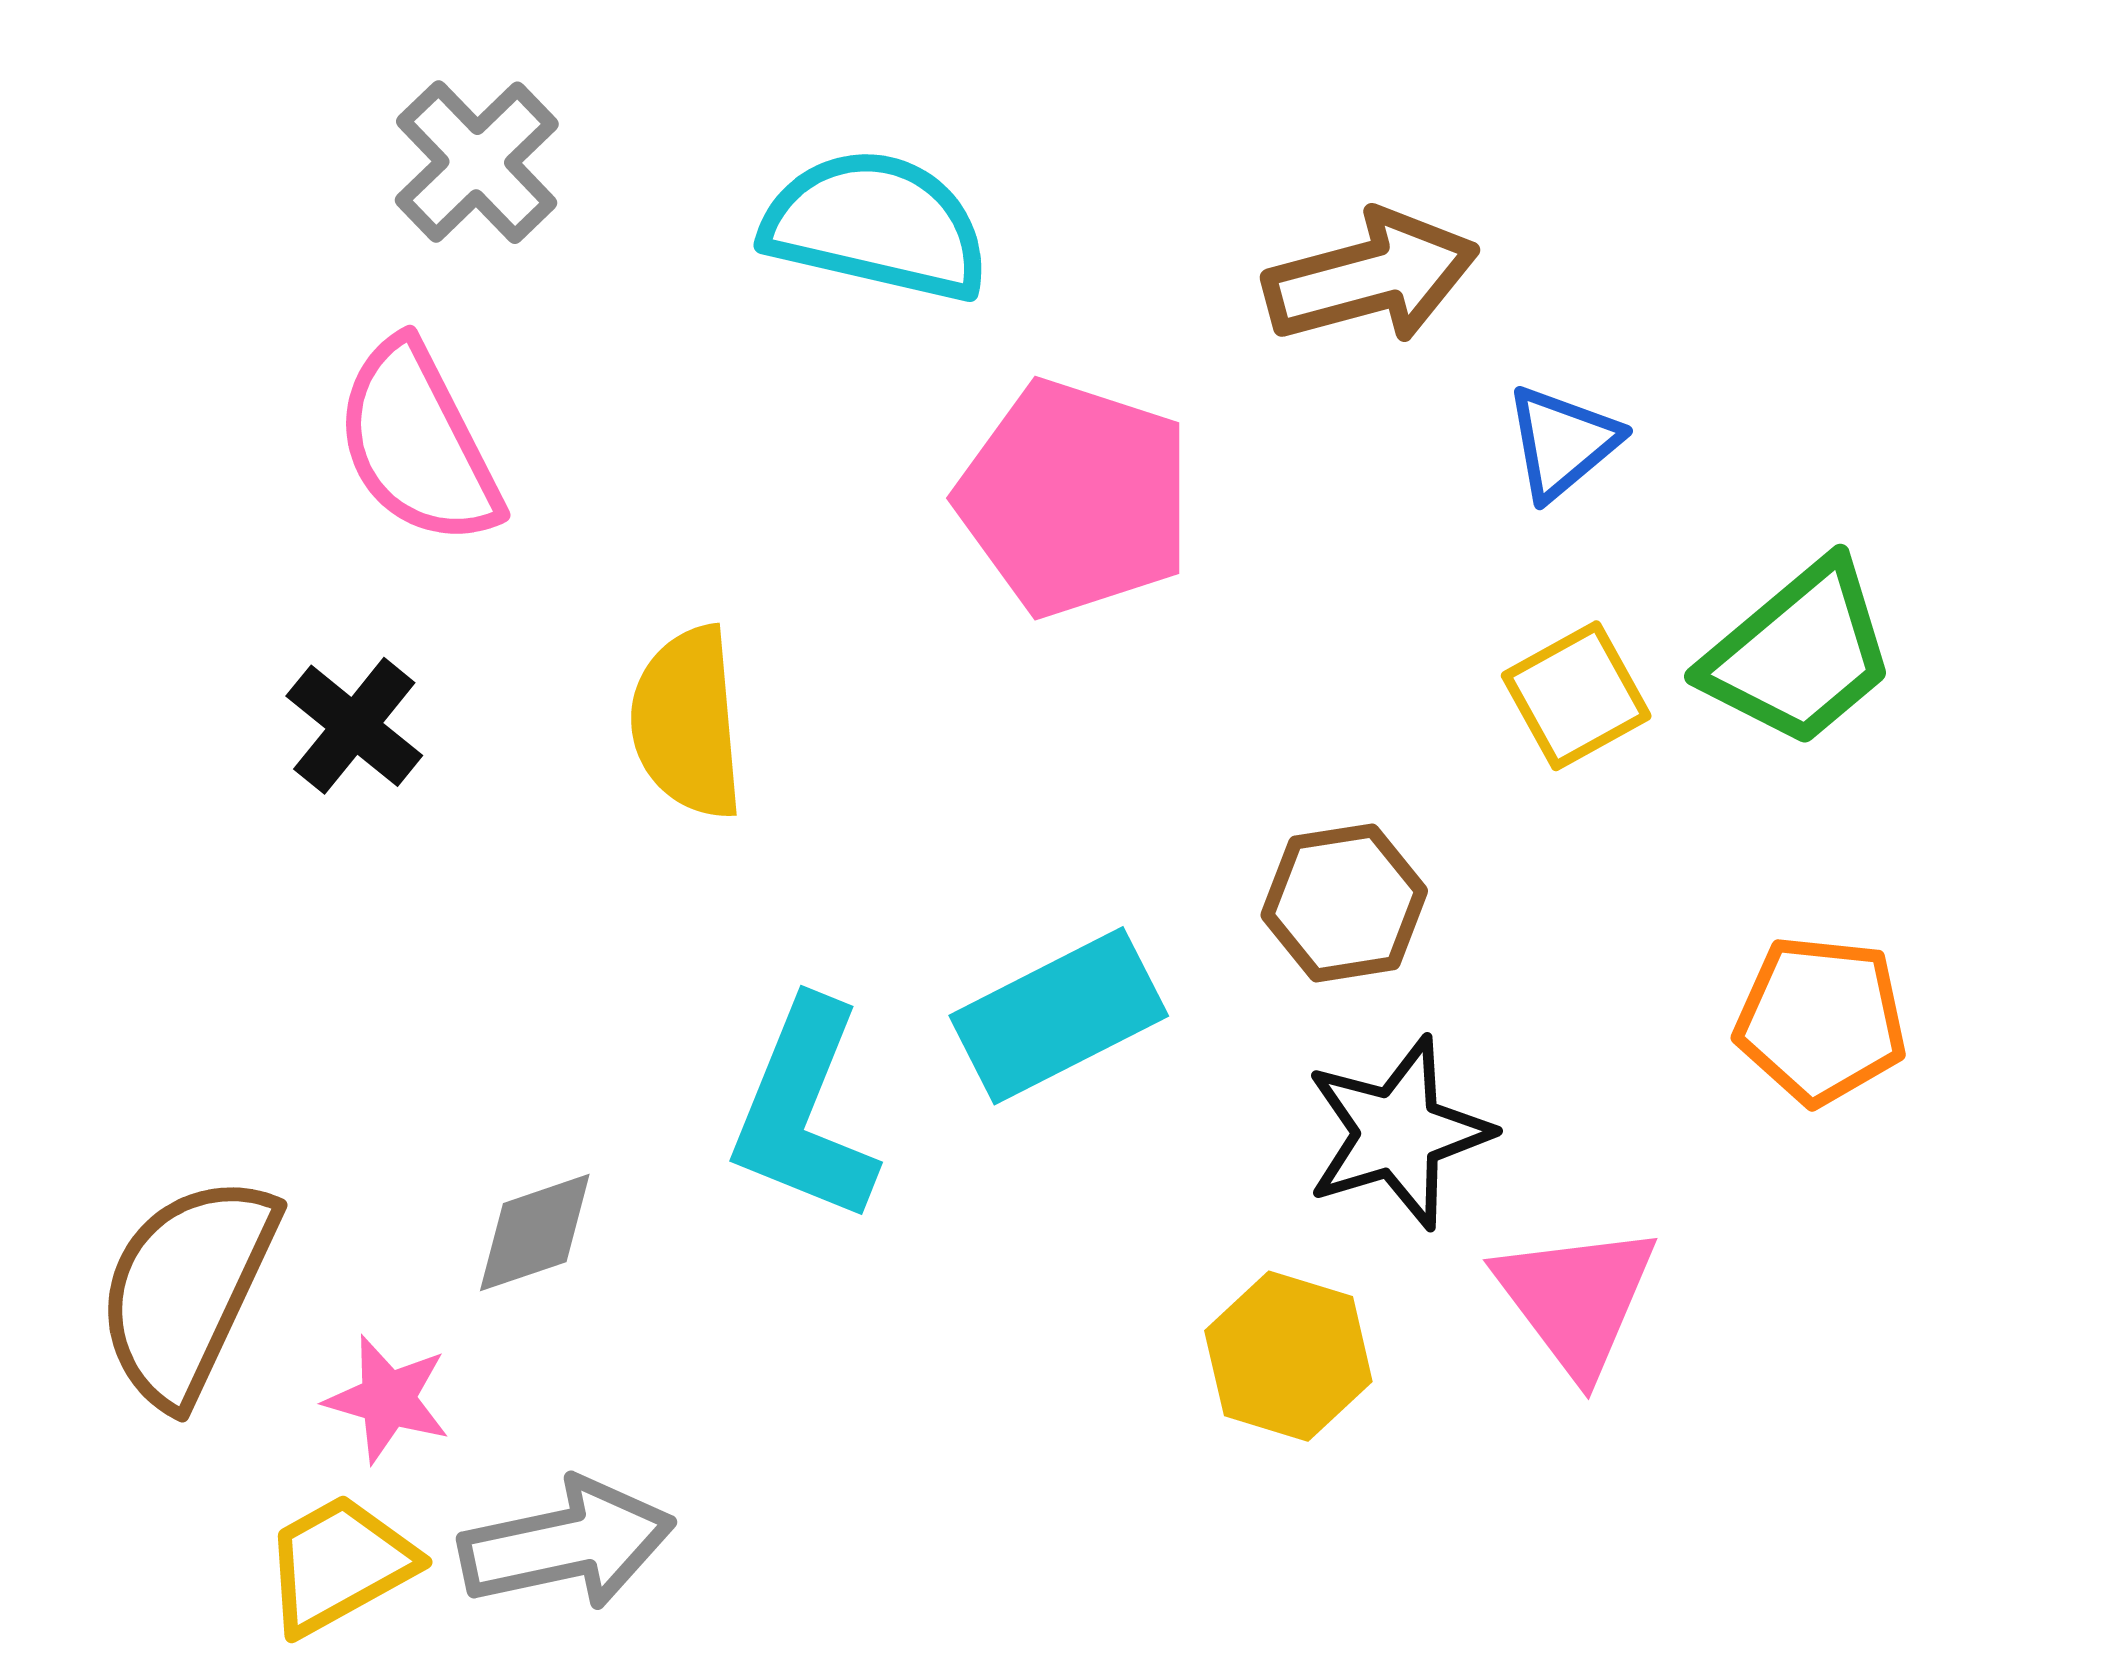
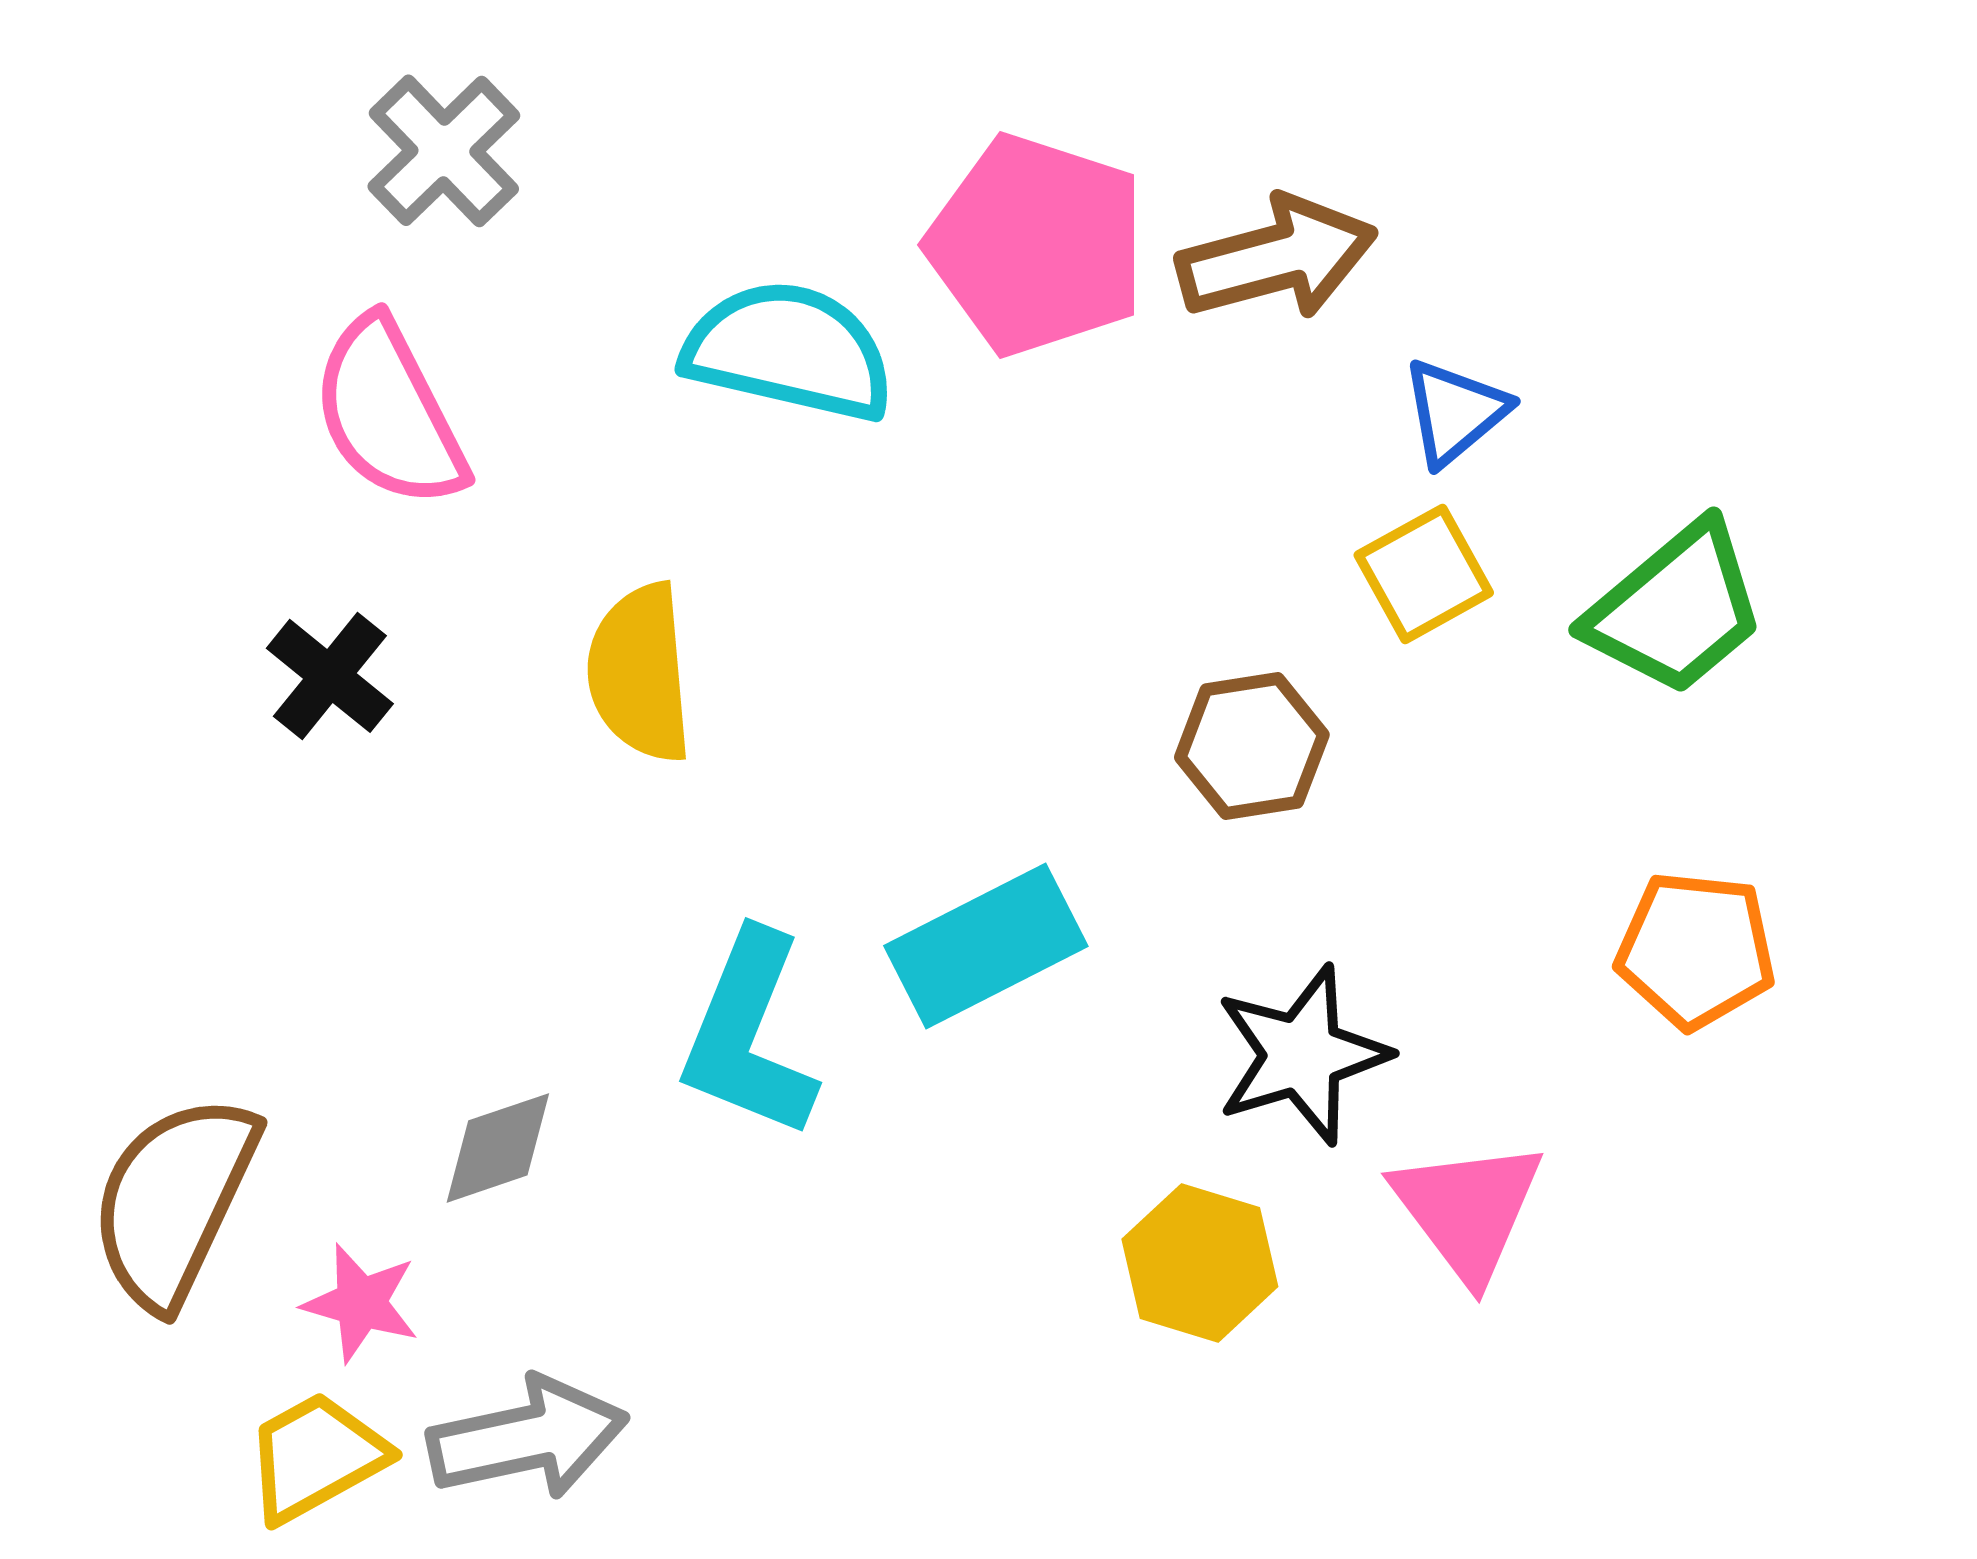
cyan semicircle: (876, 225) -> (789, 351), moved
pink pentagon: (1075, 498) -> (1037, 245), moved
yellow square: (1576, 696) -> (1424, 574), moved
brown hexagon: (1344, 903) -> (1252, 746), moved

